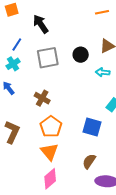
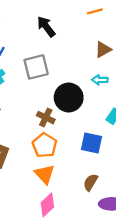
black arrow: (41, 24) -> (46, 27), moved
black circle: (81, 55) -> (69, 97), moved, size x1.6
brown cross: (42, 98) -> (46, 118), moved

